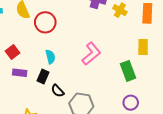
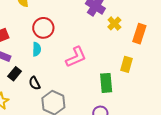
red circle: (45, 22) -> (43, 28), moved
black rectangle: (43, 76) -> (15, 74), moved

